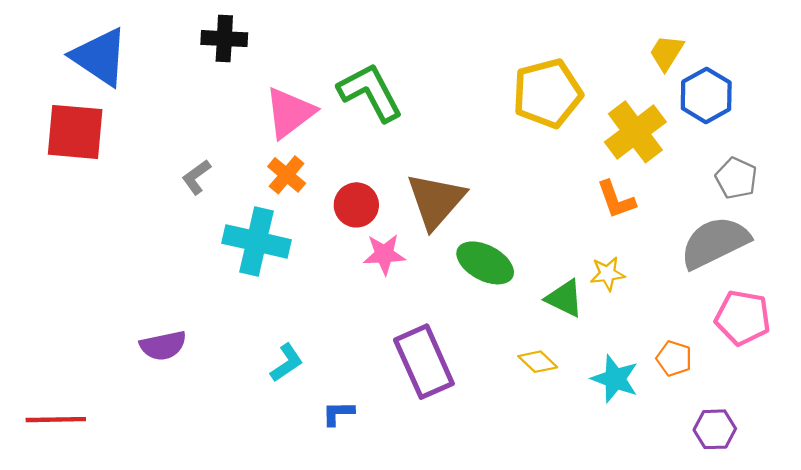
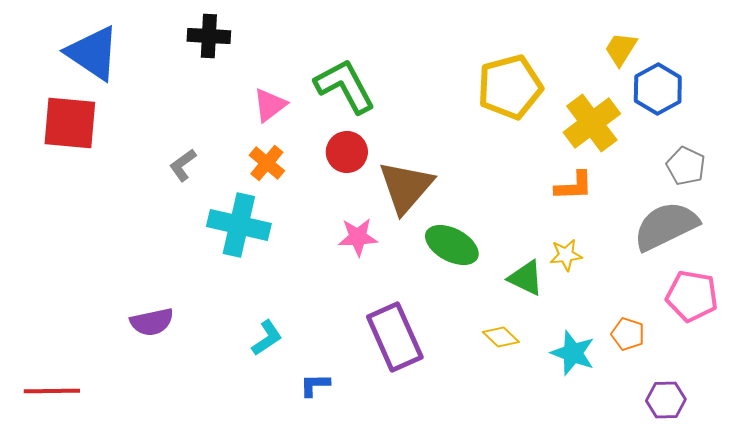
pink triangle: (290, 113) -> (270, 105), size x0.7
orange L-shape: (616, 200) -> (574, 186), turned -72
red circle: (356, 205) -> (347, 152), moved

